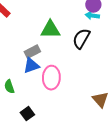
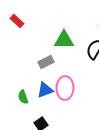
blue triangle: (31, 66) -> (45, 90), moved

